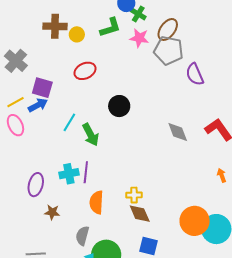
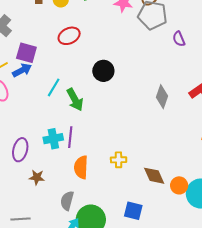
purple semicircle: (195, 74) -> (179, 39), size x0.7
gray diamond: (178, 132) -> (162, 97), turned 40
brown diamond: (140, 214) -> (154, 176), moved
orange circle: (195, 221) -> (179, 185), size x0.6

